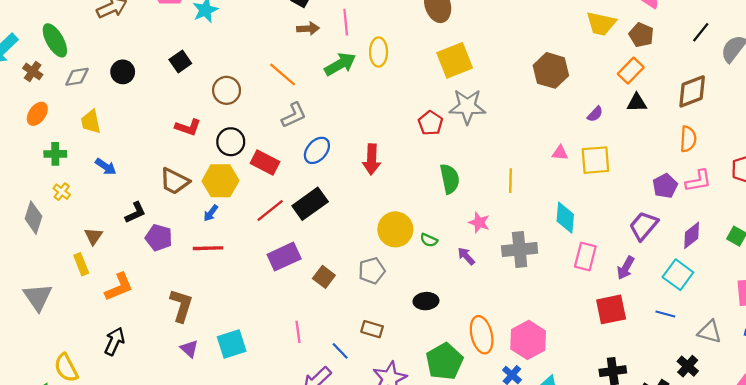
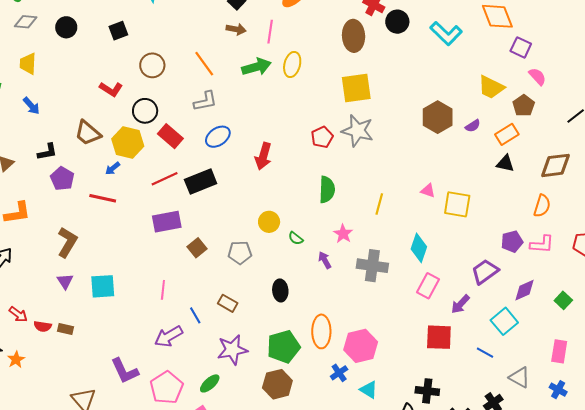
purple semicircle: (595, 114) -> (473, 126), moved
yellow circle: (395, 229) -> (269, 222), size x0.7
black ellipse: (426, 301) -> (280, 290), turned 75

